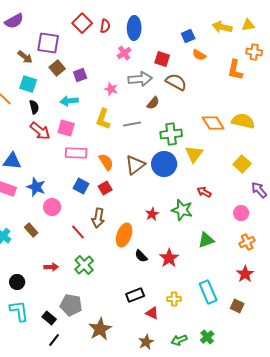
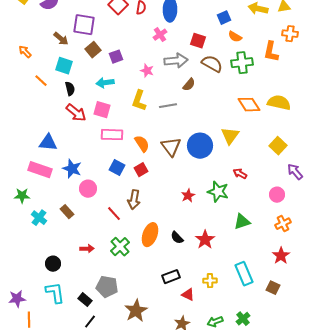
green cross: (171, 134) -> (242, 63), moved
brown triangle: (135, 165) -> (171, 147), turned -30
orange ellipse: (124, 235) -> (150, 235), moved

